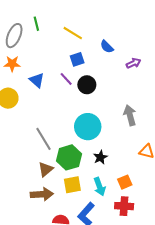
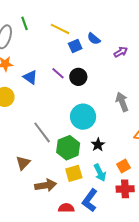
blue square: (77, 59) -> (75, 46), moved
brown triangle: (46, 169) -> (23, 163), moved

